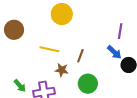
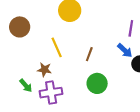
yellow line: (49, 49) -> (57, 47), turned 54
brown star: (62, 70) -> (44, 70), moved

